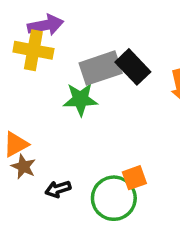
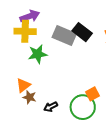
gray rectangle: (101, 68) -> (64, 35), turned 50
green star: (80, 99) -> (38, 54), moved

